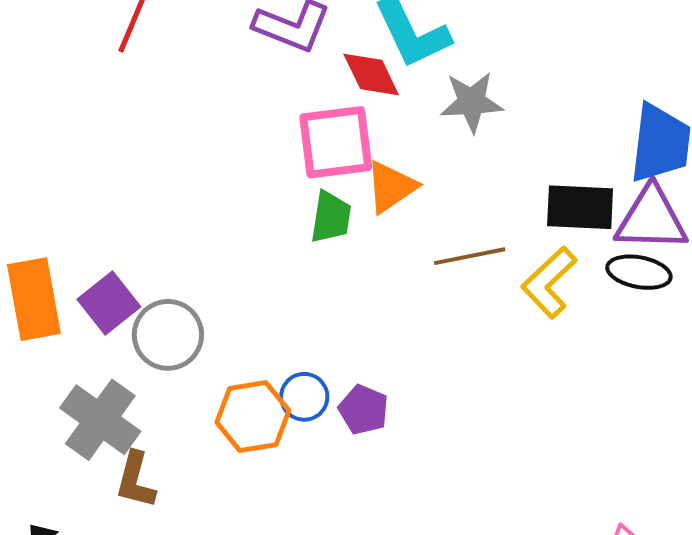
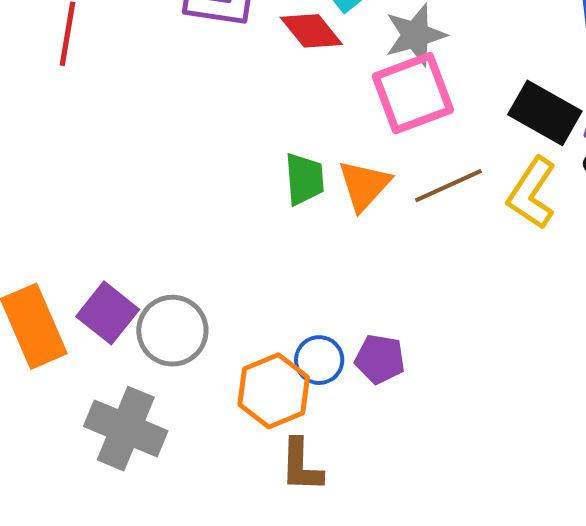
pink square: (336, 142) -> (413, 93), moved
orange triangle: (391, 187) -> (364, 185), moved
black rectangle: (580, 207) -> (545, 113), turned 40
brown L-shape: (135, 480) -> (301, 465), moved

